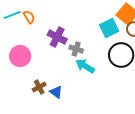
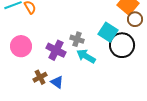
cyan square: (109, 28) -> (108, 32), moved, turned -30
purple cross: (57, 37) -> (56, 50), moved

